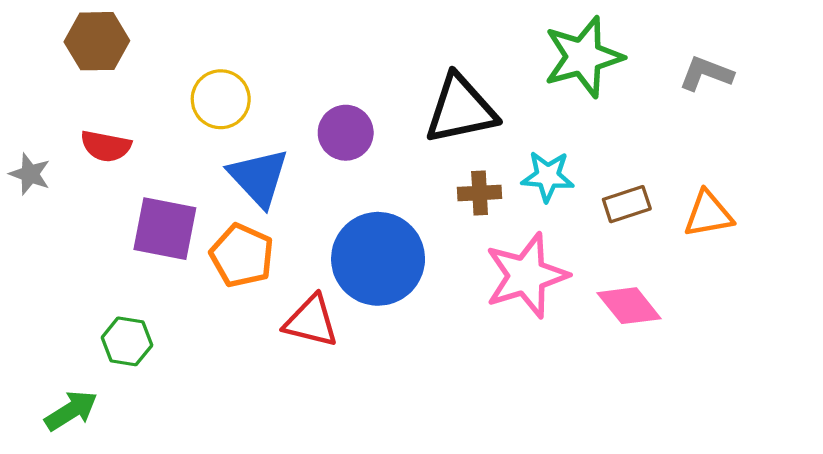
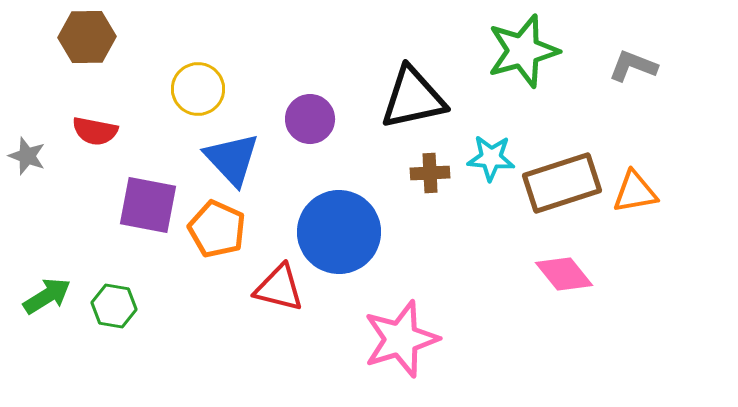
brown rectangle: (627, 204) -> (562, 183), size x1.8
pink star: (526, 276) -> (401, 339), moved
green arrow: (71, 411) -> (47, 296), moved

